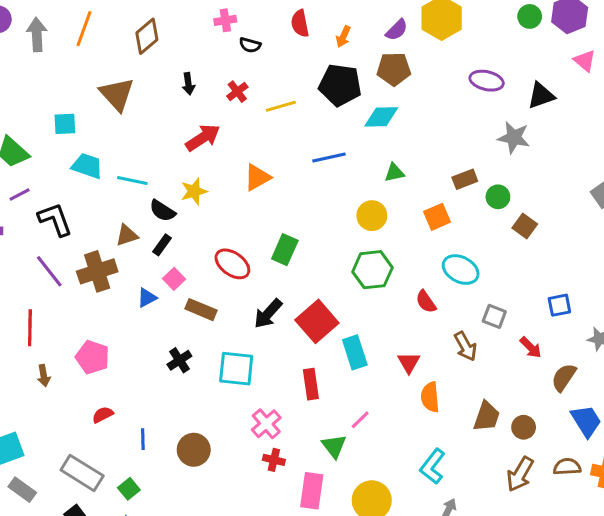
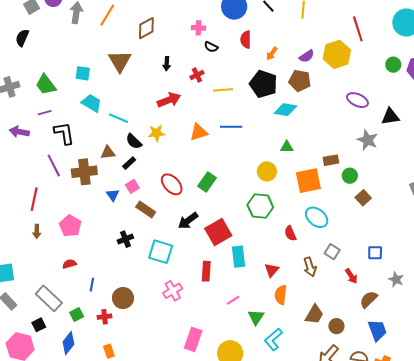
blue line: (329, 157) -> (231, 127), moved
orange square: (437, 217) -> (308, 181), size x1.5
blue triangle: (147, 298) -> (113, 195), turned -48
green triangle: (334, 446) -> (256, 317), moved
red cross: (274, 460) -> (105, 317), moved, turned -32

